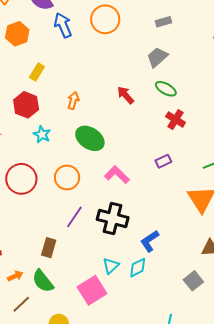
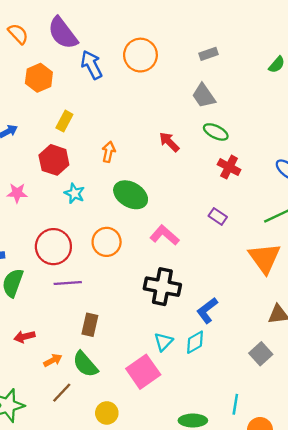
gray trapezoid: (157, 57) -> (204, 96), turned -80
purple rectangle: (163, 161) -> (218, 216), turned 63
purple line: (74, 217) -> (68, 283), moved, turned 55

